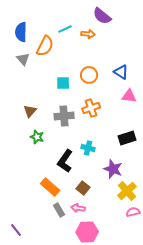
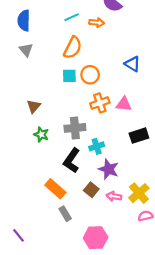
orange semicircle: (45, 46) -> (73, 48), moved
orange circle: (89, 75) -> (90, 75), moved
pink triangle: (129, 96) -> (124, 104), moved
gray cross: (64, 116) -> (75, 128), moved
cyan cross: (88, 148) -> (97, 146), turned -32
purple star: (113, 169) -> (109, 169), moved
pink arrow: (78, 208) -> (114, 196), moved

